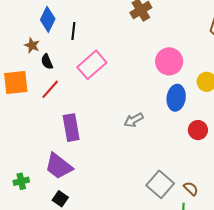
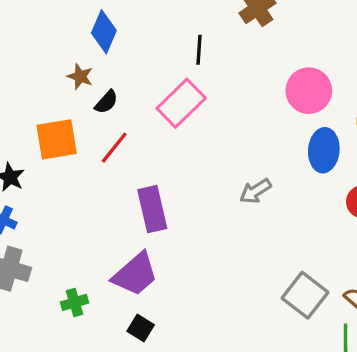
black line: (73, 31) -> (199, 50), moved
black semicircle: (47, 62) -> (106, 102), turned -112
purple trapezoid: (59, 166) -> (135, 274), turned -76

